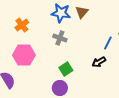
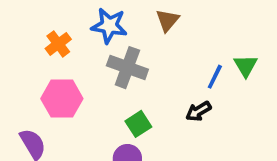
blue star: (61, 13) -> (109, 26), moved
gray cross: (60, 38) -> (127, 68), size x1.5

